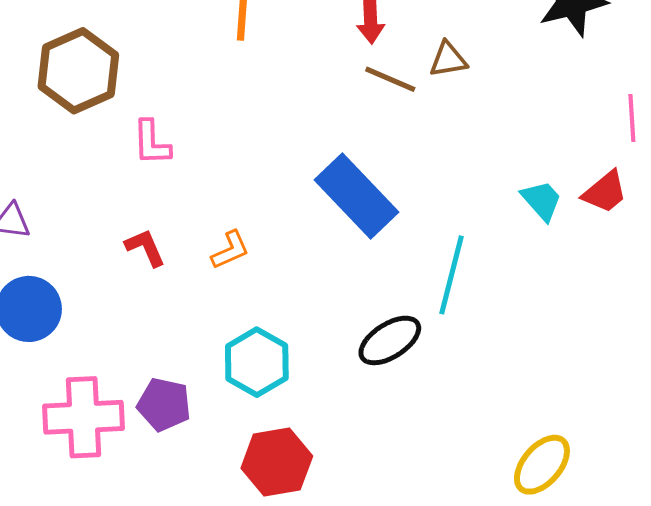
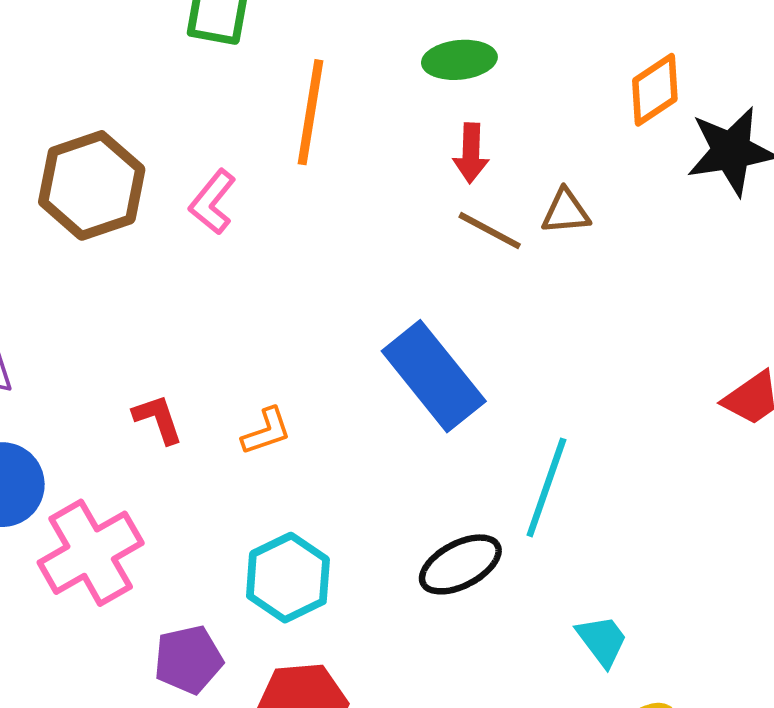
pink L-shape: (152, 143) -> (212, 202), moved, turned 36
cyan trapezoid: (542, 200) -> (602, 641), moved
purple pentagon: (164, 404) -> (188, 659), moved, turned -30
pink cross: (83, 417) -> (91, 553), moved, turned -32

